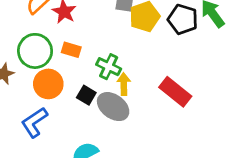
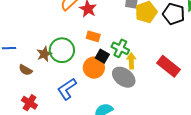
green circle: (35, 51) -> (62, 50), moved
orange circle: (48, 84) -> (94, 68), moved
black square: (86, 95) -> (102, 56), moved

